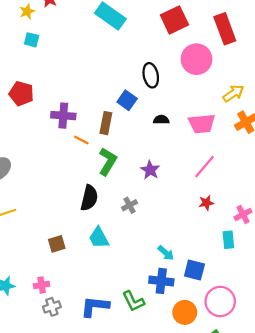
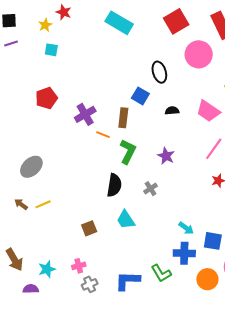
red pentagon: (21, 94) -> (46, 98), turned -30
purple cross: (63, 116) -> (85, 114), turned -30
pink trapezoid: (202, 124) -> (208, 111), turned 45

